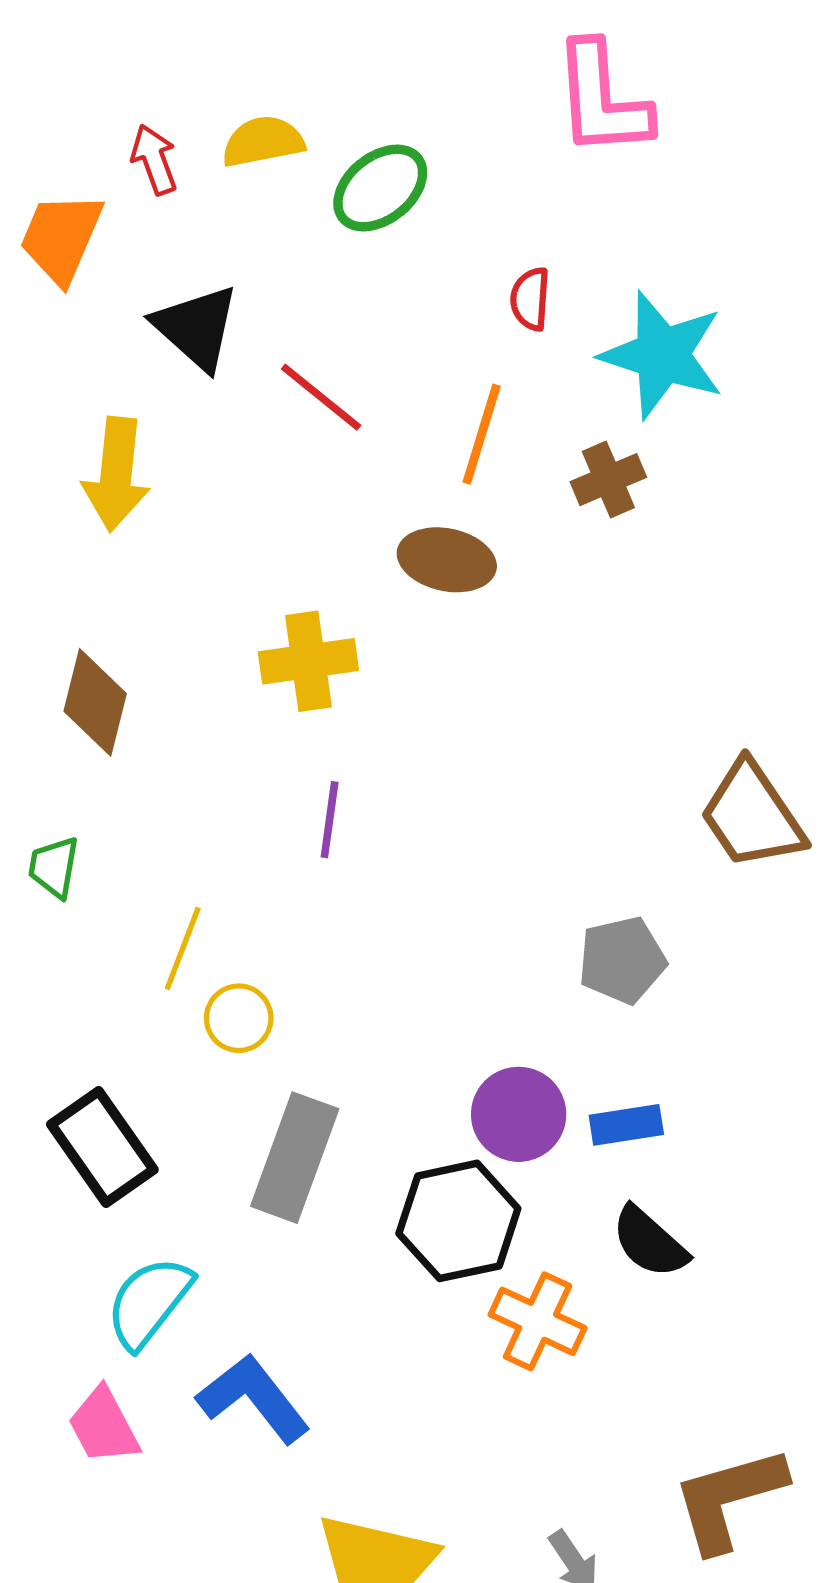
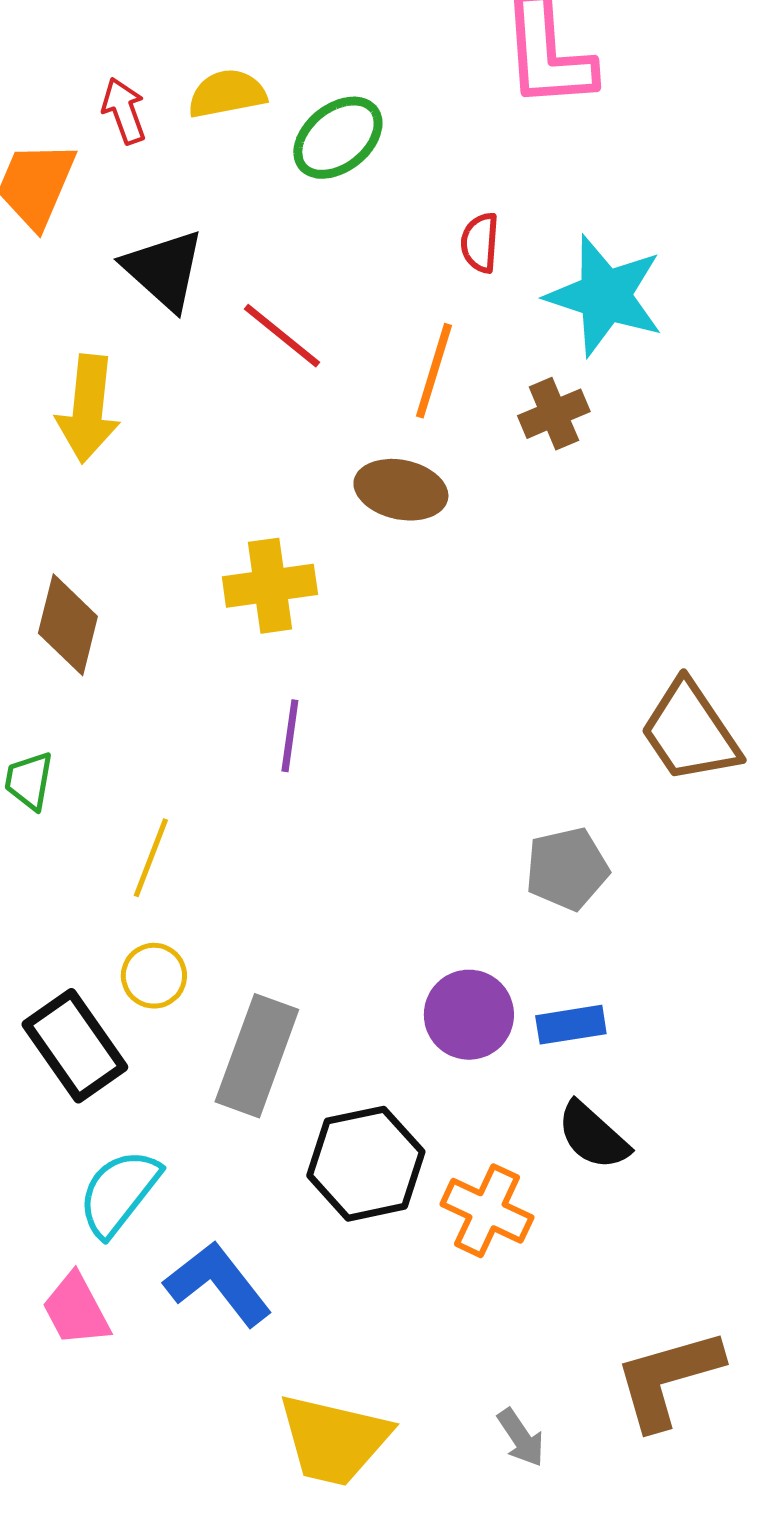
yellow circle: (239, 1018) -> (154, 976), moved
black hexagon: (458, 1221) -> (366, 1164), moved

